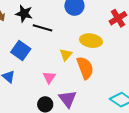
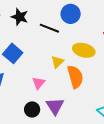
black line: (42, 28) -> (49, 28), moved

